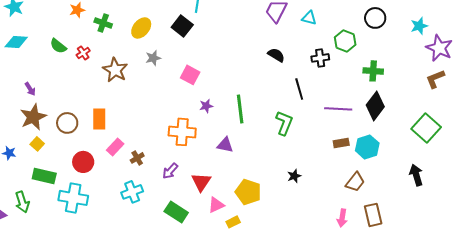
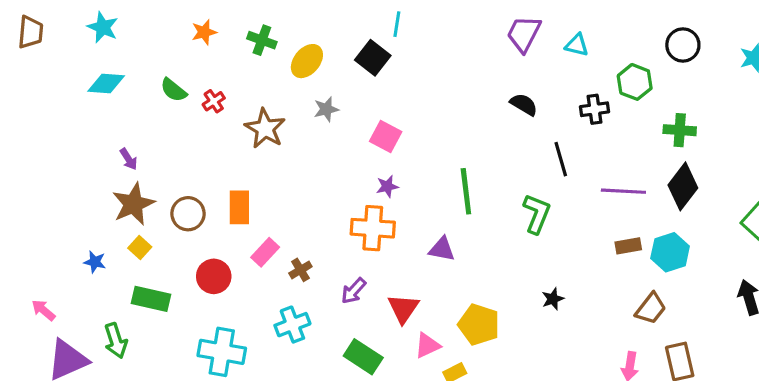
green cross: (103, 23) -> (262, 40), moved
purple star: (206, 106) -> (387, 186), moved
cyan cross: (73, 198) -> (222, 352), moved

